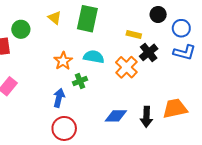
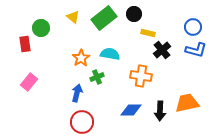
black circle: (158, 14) -> (134, 14), moved
green rectangle: (87, 19) -> (104, 18), turned 40
orange cross: (126, 67) -> (141, 76), moved, turned -35

